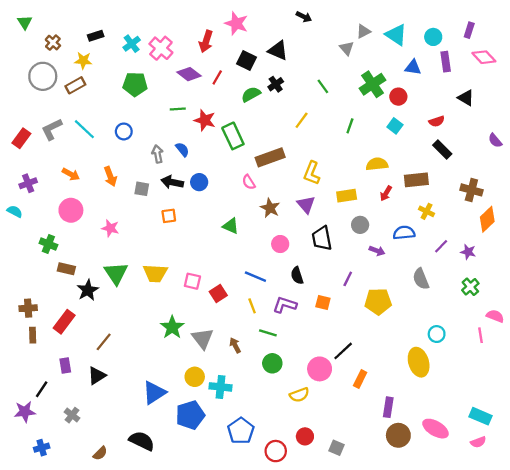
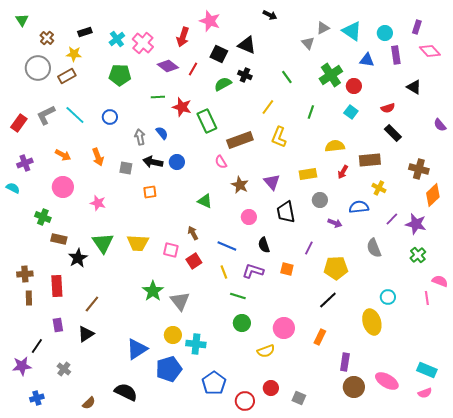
black cross: (276, 84) -> (245, 75), turned -32
yellow L-shape: (312, 173) -> (279, 137), moved
purple star: (468, 252) -> (416, 224), size x1.5
red rectangle: (64, 322) -> (57, 286), turned -40
brown arrow: (235, 345) -> (193, 233), moved
black line: (343, 351) -> (328, 300), moved

